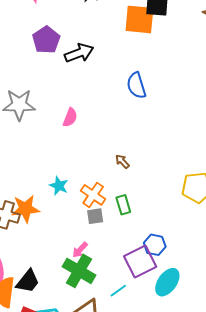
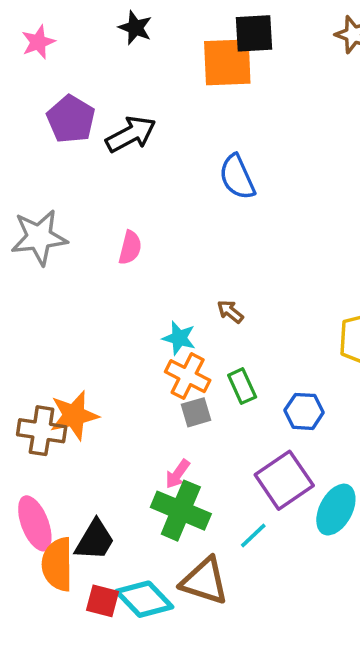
cyan star: (59, 186) -> (179, 338), moved
blue hexagon: (155, 245) -> (304, 411), moved

